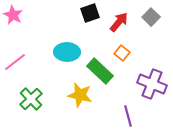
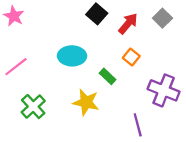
black square: (90, 13) -> (97, 14), turned -30
green rectangle: (100, 71) -> (108, 76), size x0.6

